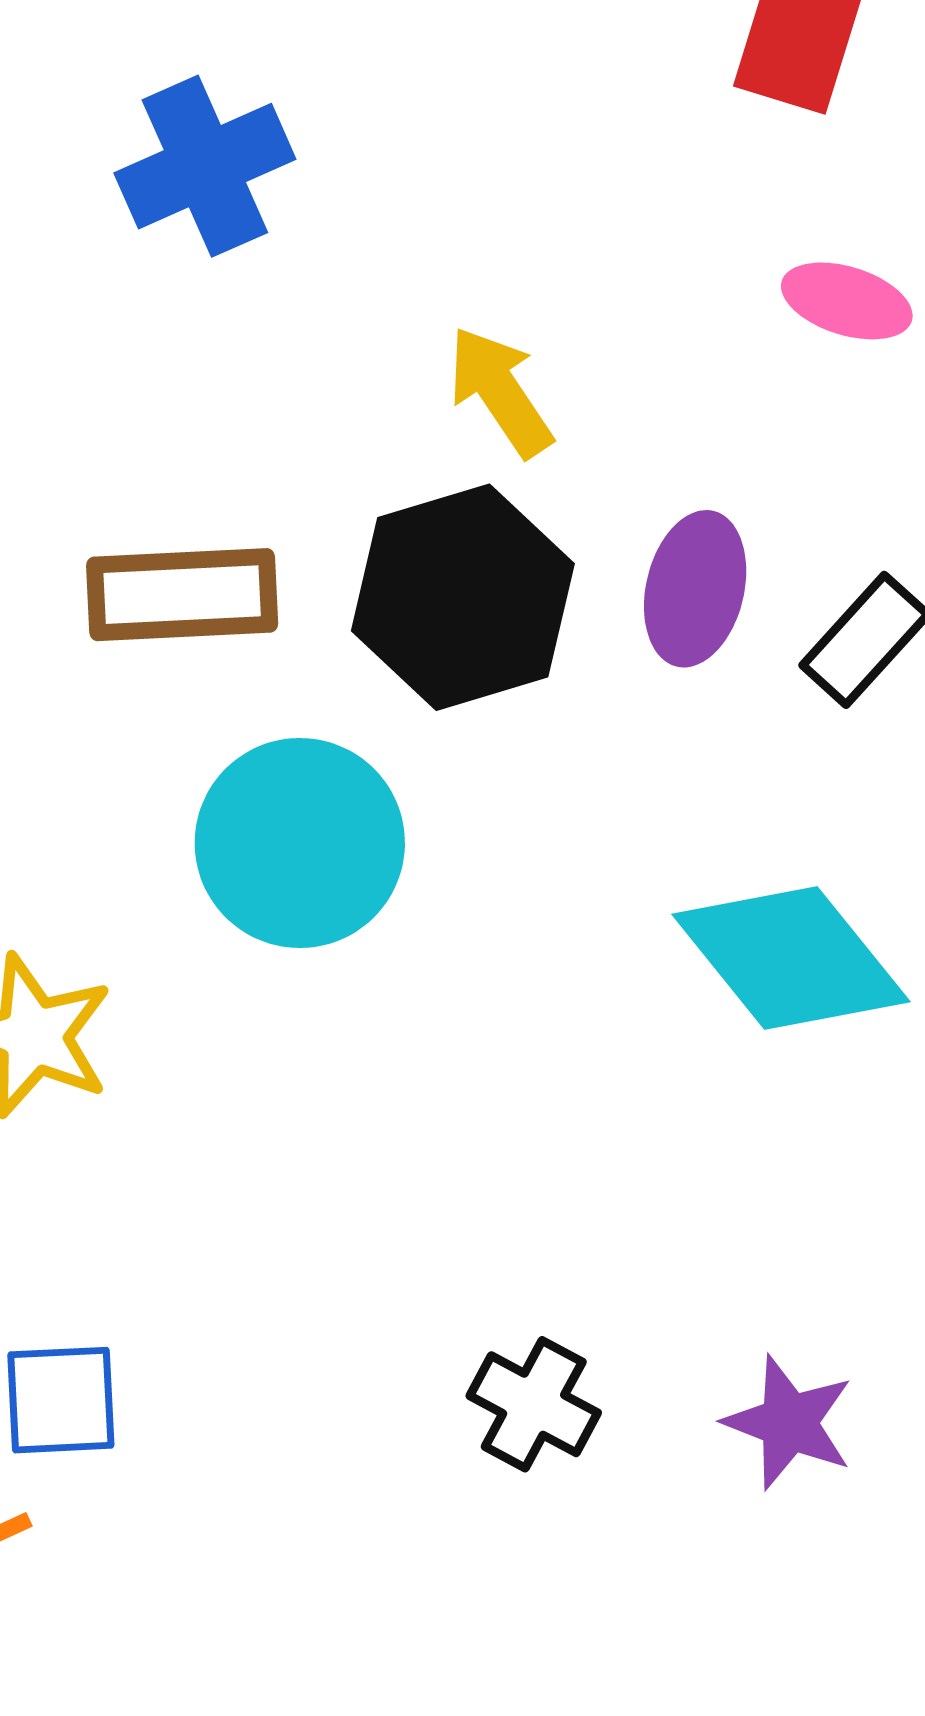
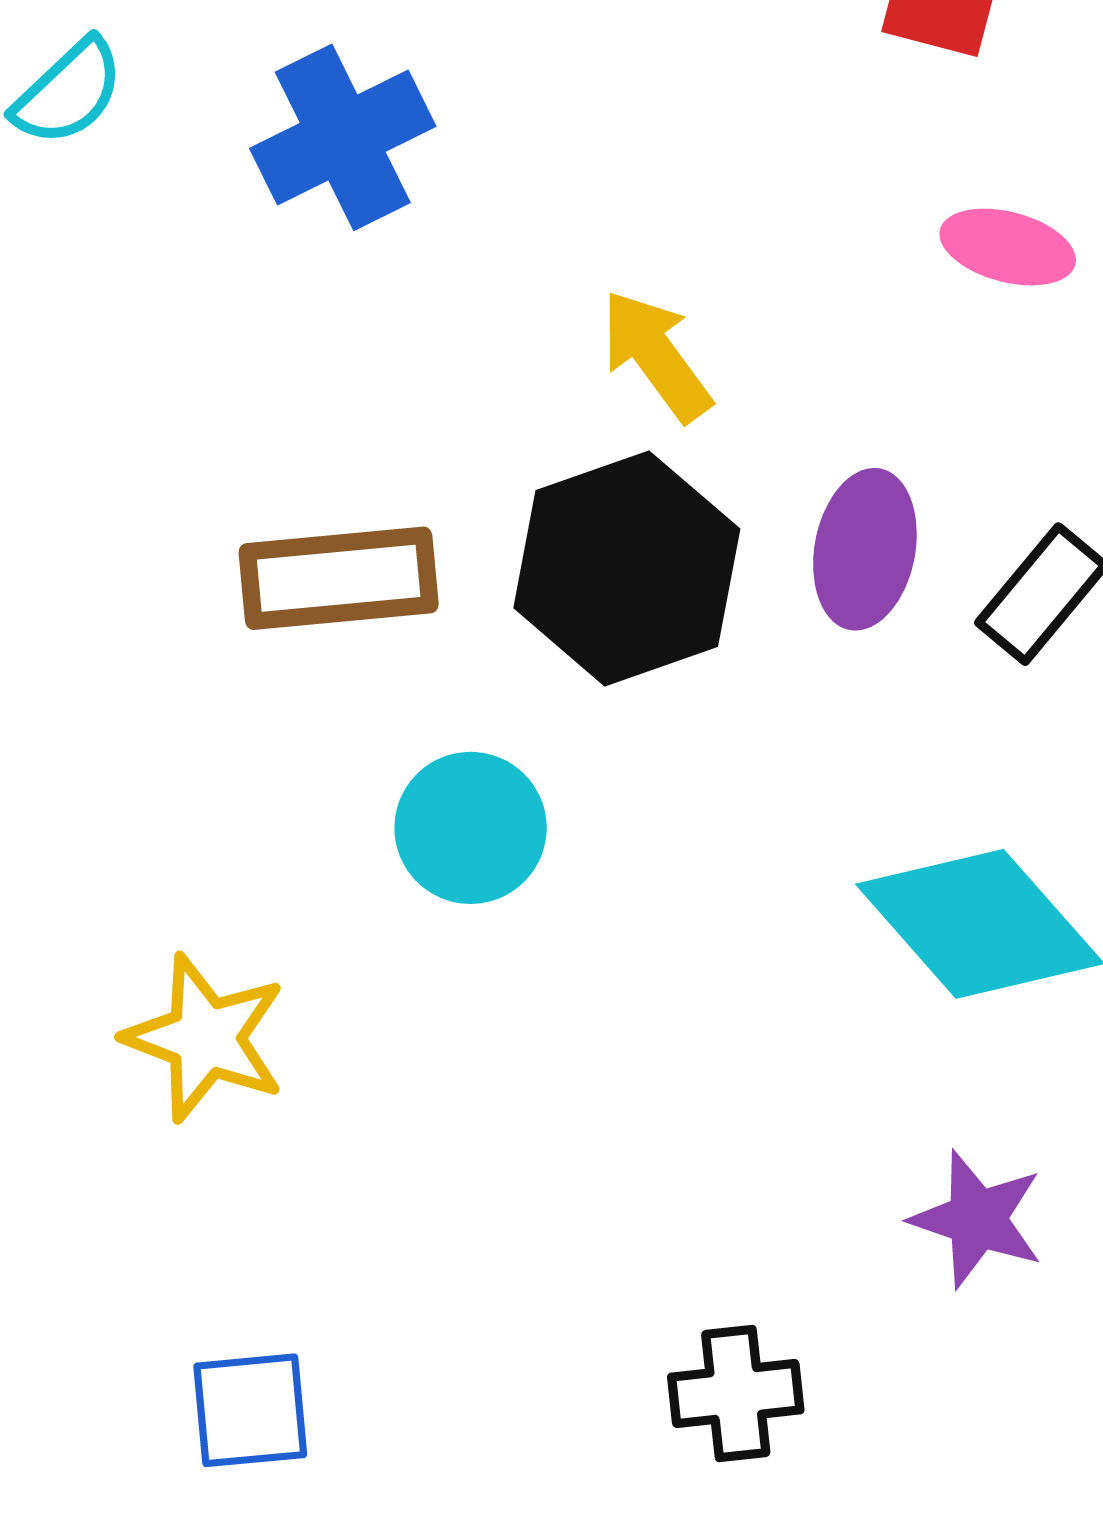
cyan circle: (300, 843) -> (471, 828), size x0.7
black cross: (534, 1404) -> (736, 1393), turned -32
purple star: (789, 1423) -> (977, 1219), moved

